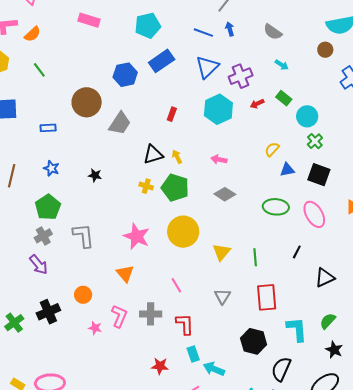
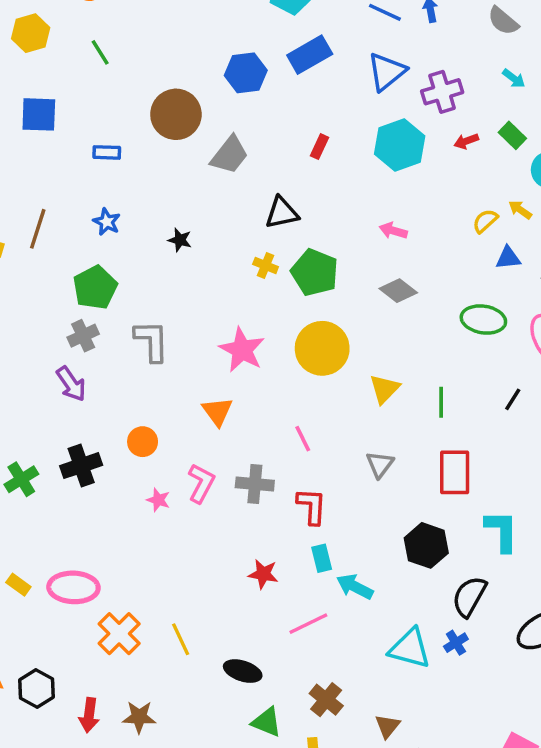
yellow arrow: (177, 157) -> (520, 210), moved, turned -32

